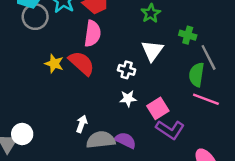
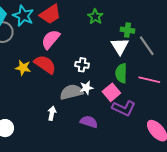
pink semicircle: (93, 34) -> (51, 39), turned -140
white triangle: (152, 51) -> (120, 46), moved
green semicircle: (197, 75) -> (121, 73), moved
gray semicircle: (101, 140) -> (71, 92), moved

